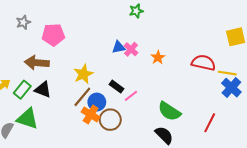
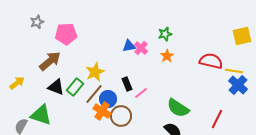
green star: (136, 11) -> (165, 34), moved
brown arrow: (37, 63) -> (50, 61), turned 135
black rectangle: (116, 87) -> (127, 84), turned 32
green rectangle: (22, 90) -> (75, 87), moved

